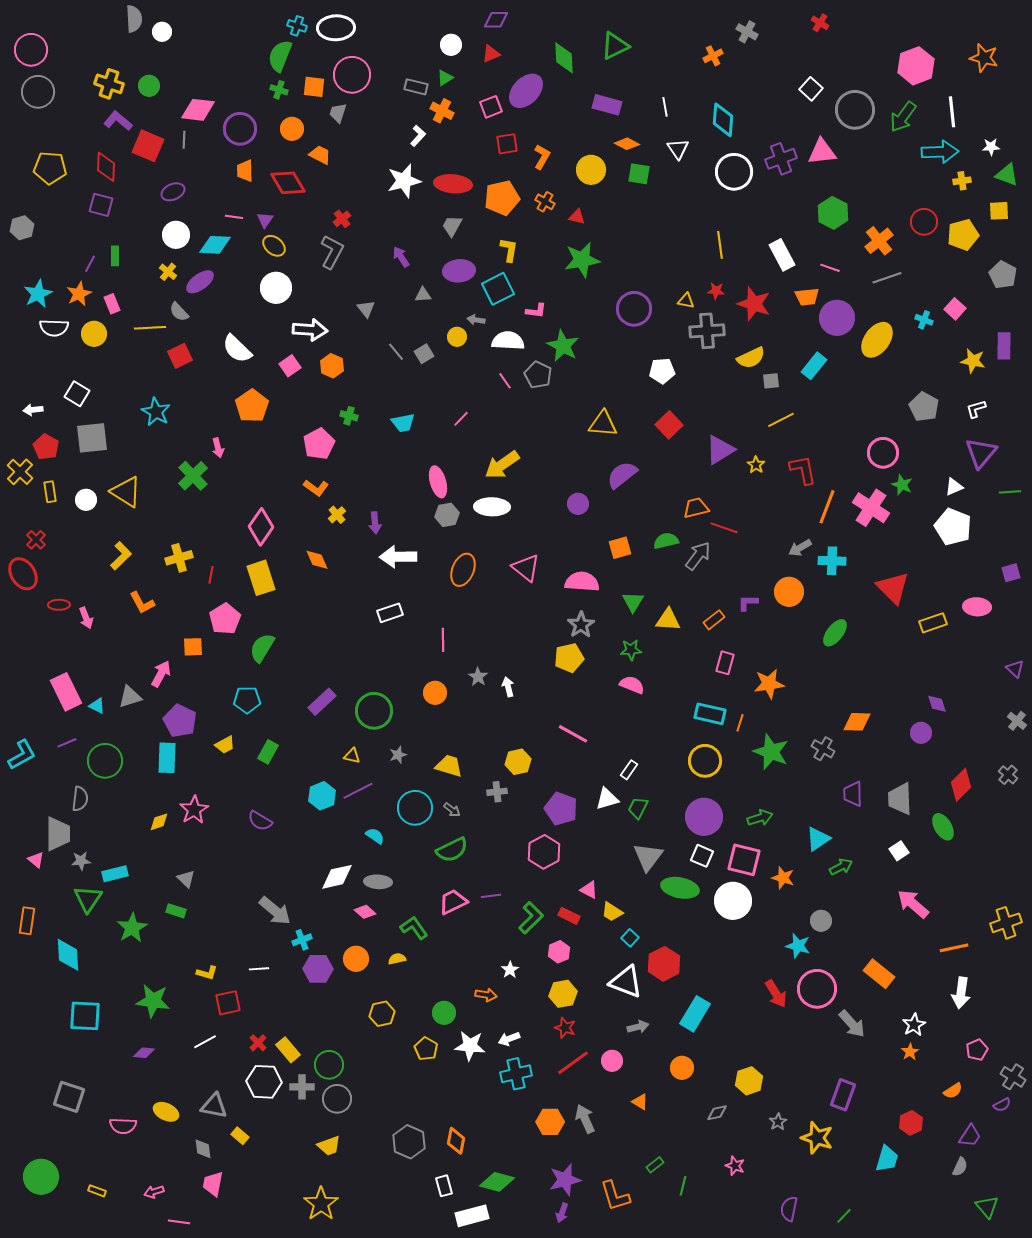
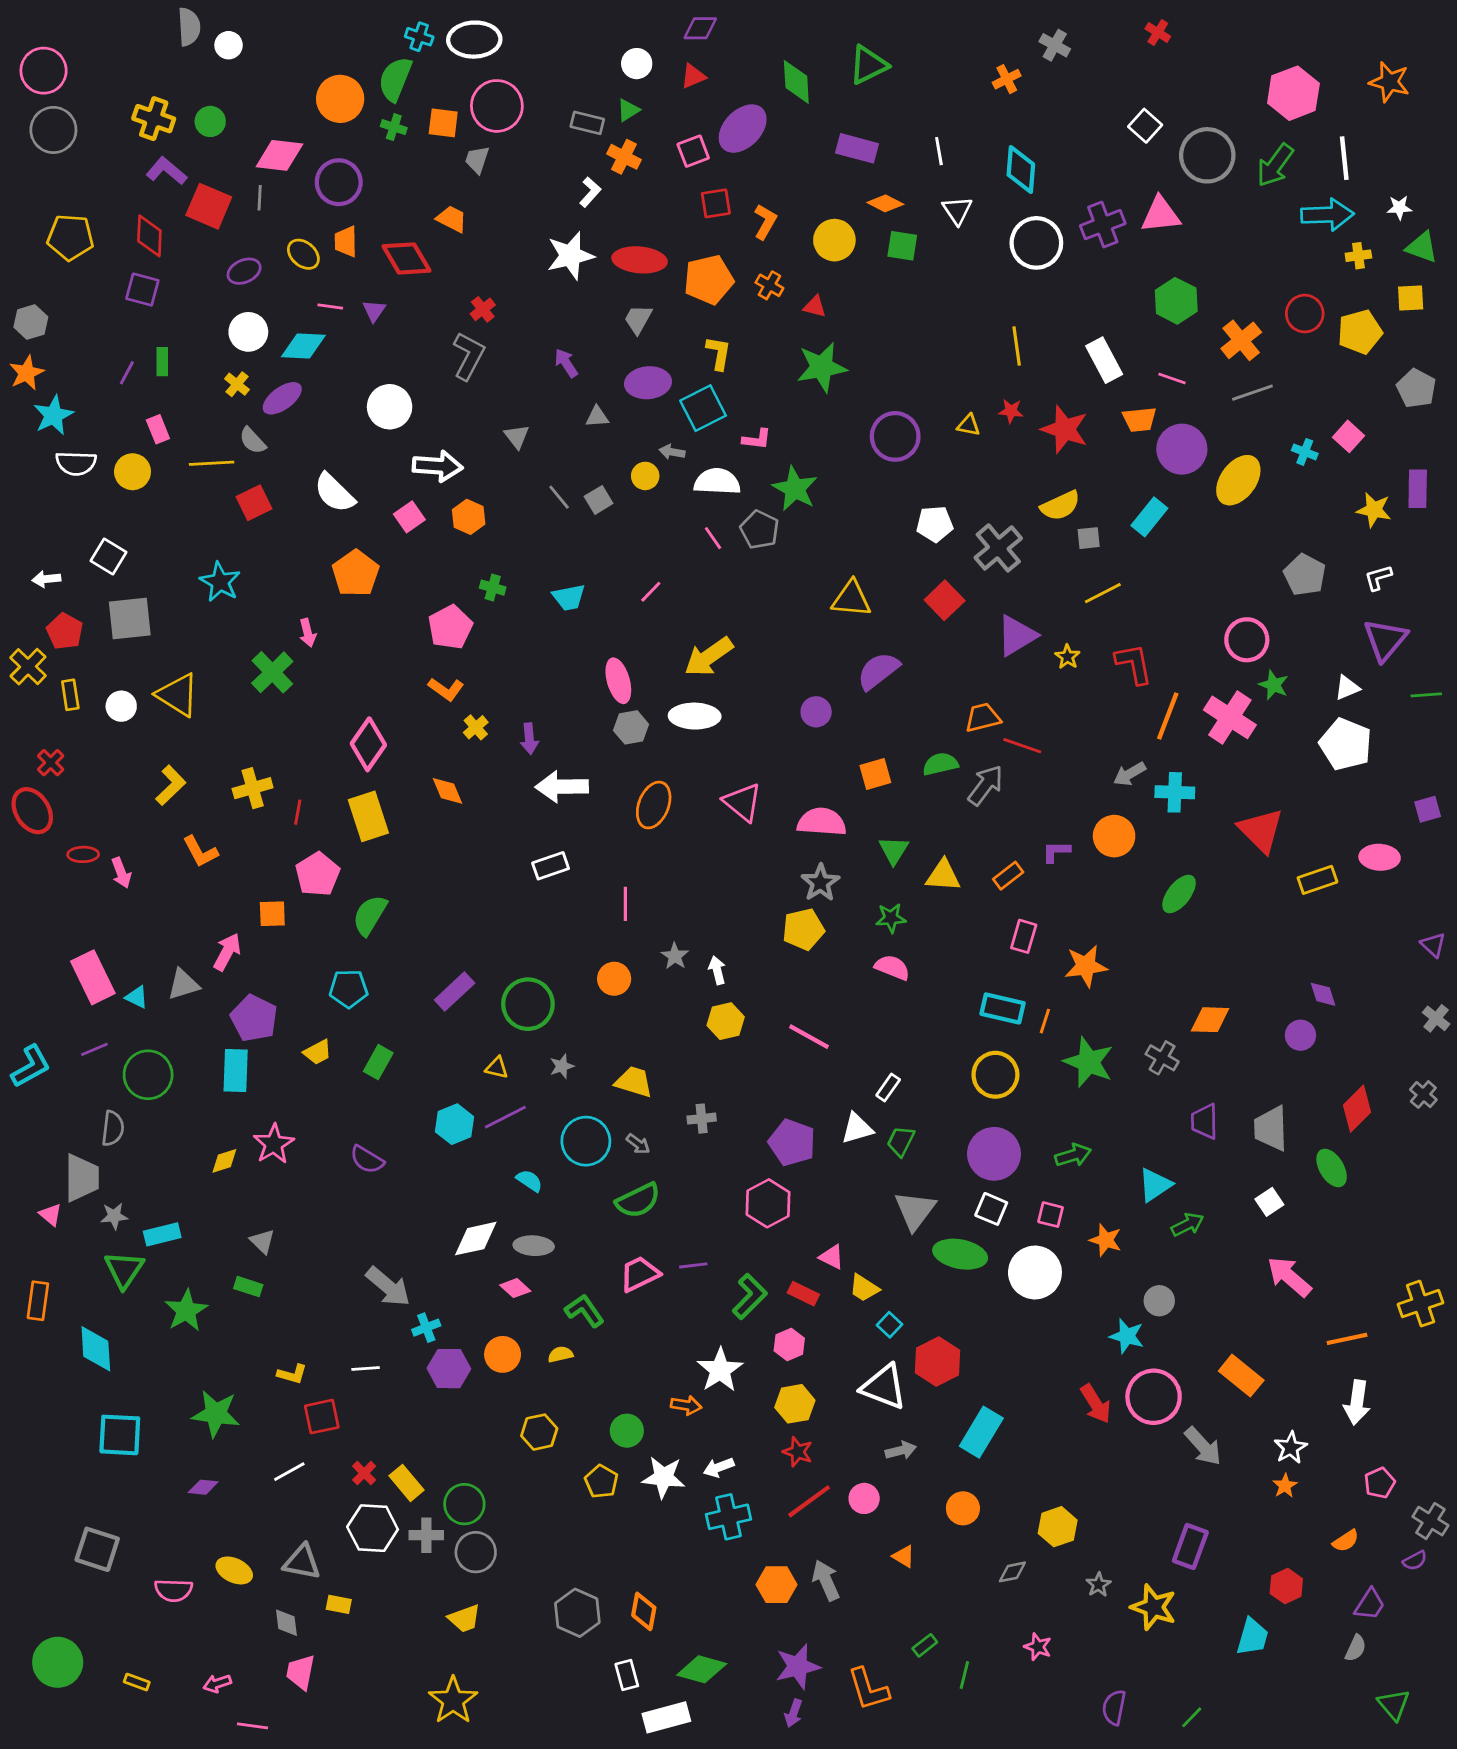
orange circle: (292, 129) -> (340, 99), moved, size x1.4
yellow ellipse: (274, 246) -> (303, 254), moved
orange star: (79, 294) -> (27, 373), moved
gray cross: (707, 331) -> (998, 548), moved, turned -36
yellow hexagon: (518, 762) -> (726, 1021), moved
pink square: (744, 860) -> (1051, 1215), size x0.6
white star: (510, 970) -> (720, 1370), size x1.8
yellow rectangle: (240, 1136) -> (339, 1604), turned -30

